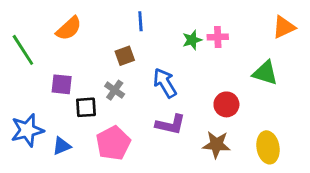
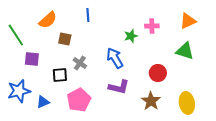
blue line: (140, 21) -> (88, 15), moved
orange triangle: (284, 27) -> (188, 21), moved
green star: (192, 40) -> (131, 36), moved
brown square: (125, 56) -> (65, 39), moved, turned 32
purple square: (62, 84) -> (32, 59), moved
brown star: (216, 145) -> (151, 101), turned 30

